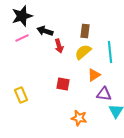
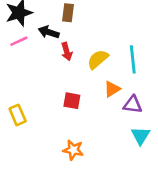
brown rectangle: (85, 31) -> (68, 13), moved
purple triangle: (104, 94) -> (133, 105), moved
orange star: (79, 118) -> (73, 150), moved

